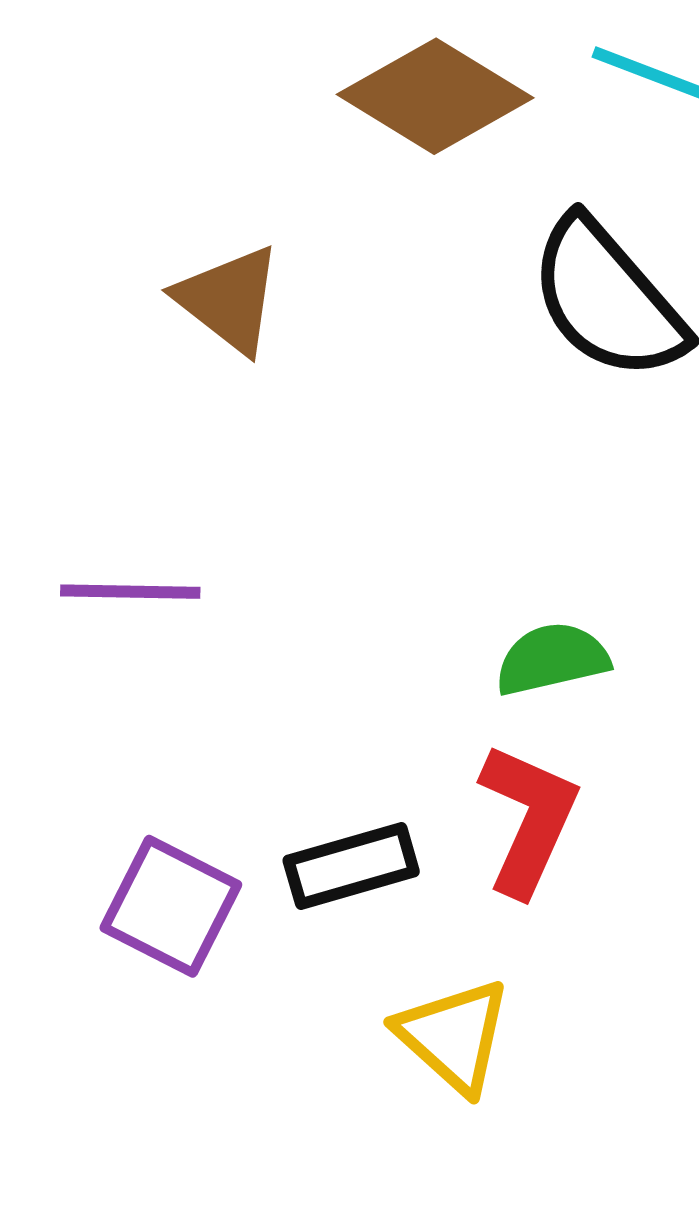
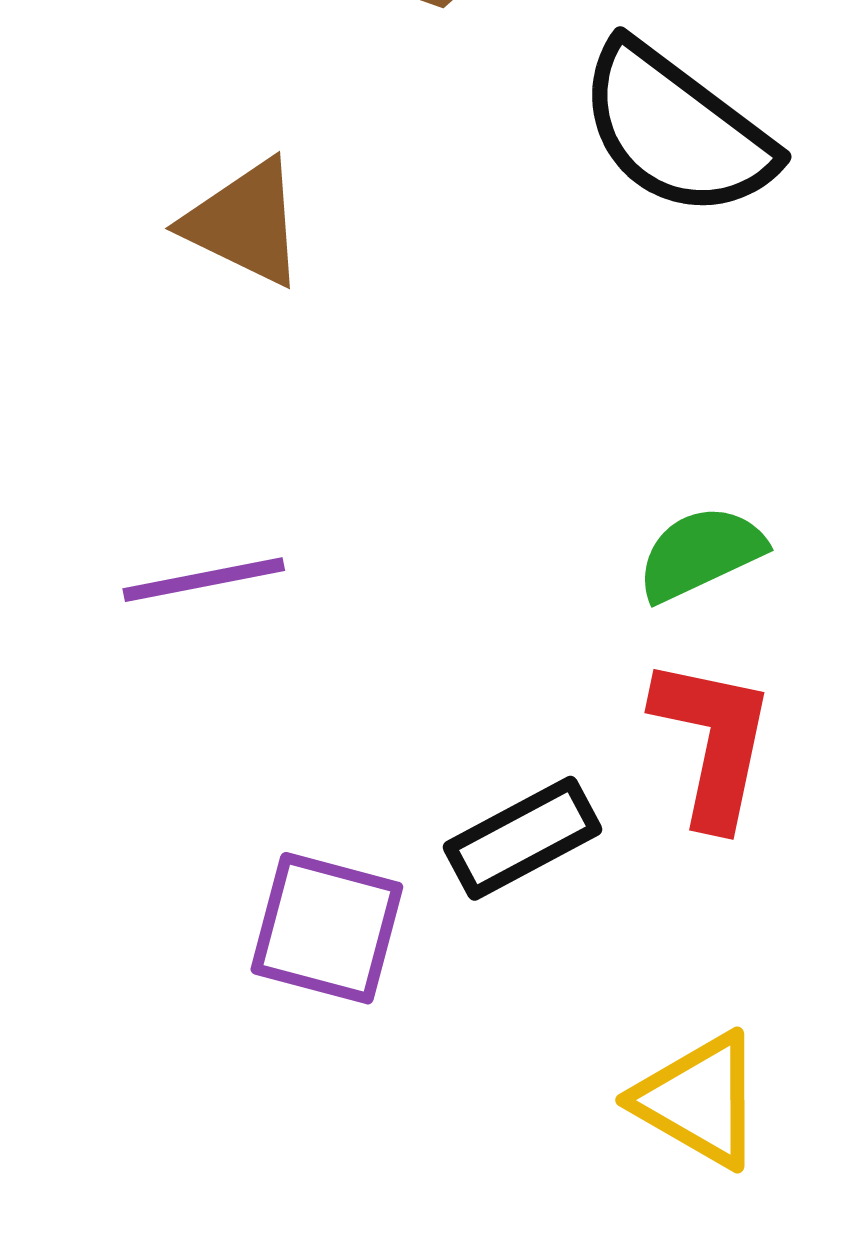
yellow triangle: (454, 1036) -> (699, 1100), moved

